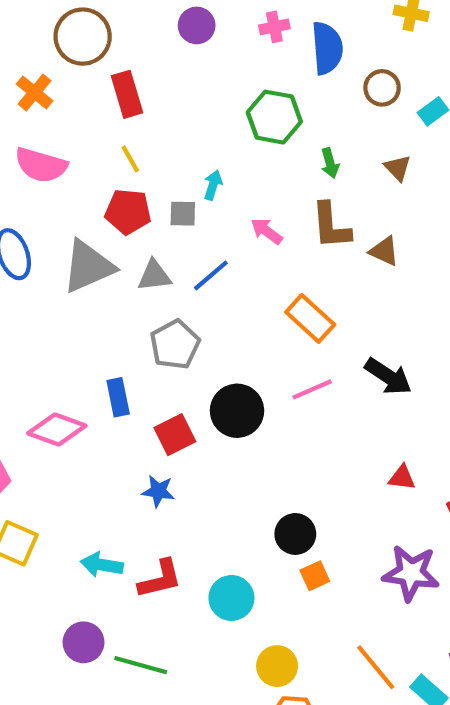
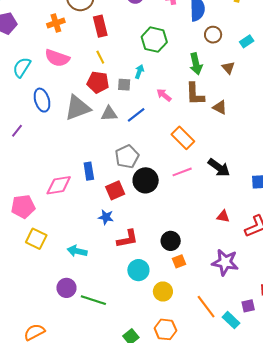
brown circle: (382, 88) -> (213, 35), moved
orange cross: (35, 92) -> (56, 23), turned 30
green hexagon: (274, 117) -> (154, 40), moved
green arrow: (330, 163) -> (196, 64), size x1.5
gray pentagon: (175, 345) -> (127, 157), moved
pink diamond: (57, 429) -> (59, 185), turned -32
red L-shape: (160, 579) -> (127, 239), moved
yellow circle: (277, 666) -> (163, 292), moved

